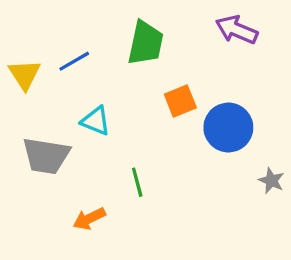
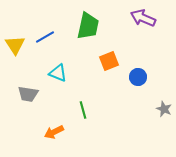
blue circle: (228, 128) -> (138, 77), size x0.6
gray trapezoid: (46, 156) -> (28, 94), size x0.7

